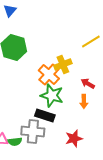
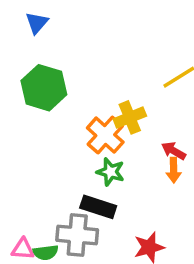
green star: (52, 96) -> (110, 172), size x0.7
orange arrow: (84, 102) -> (174, 170), moved

